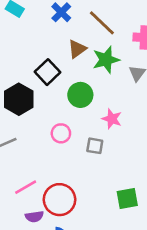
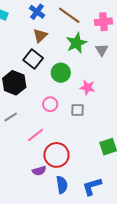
brown triangle: (77, 49) -> (40, 36), moved
pink line: (26, 187) -> (36, 135), moved

